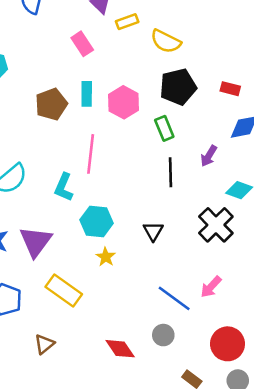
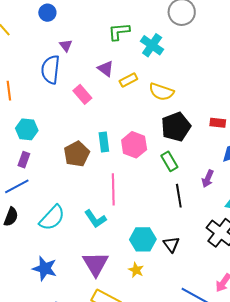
pink rectangle: (82, 44) -> (82, 94), moved
cyan L-shape: (64, 187) -> (95, 219), turned -50
cyan hexagon: (97, 221) -> (143, 239), moved
purple triangle: (36, 242) -> (96, 264), moved

